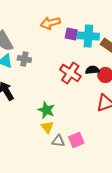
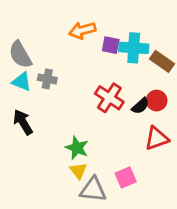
black semicircle: (92, 70) -> (140, 106), moved, turned 144
pink square: (76, 140) -> (126, 177), moved
gray triangle: (58, 141) -> (93, 190), size x1.5

